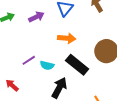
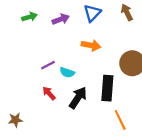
black rectangle: (77, 65) -> (107, 88), moved, turned 50
red arrow: (12, 85) -> (49, 93), moved

